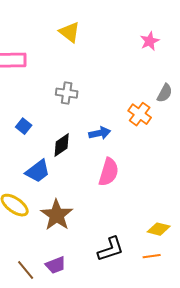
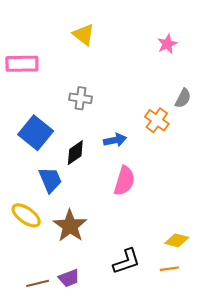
blue square: (24, 126) -> (36, 133), size x2.0
blue trapezoid: (38, 171) -> (50, 180), turned -76
brown line: (26, 270) -> (38, 283), turned -65

